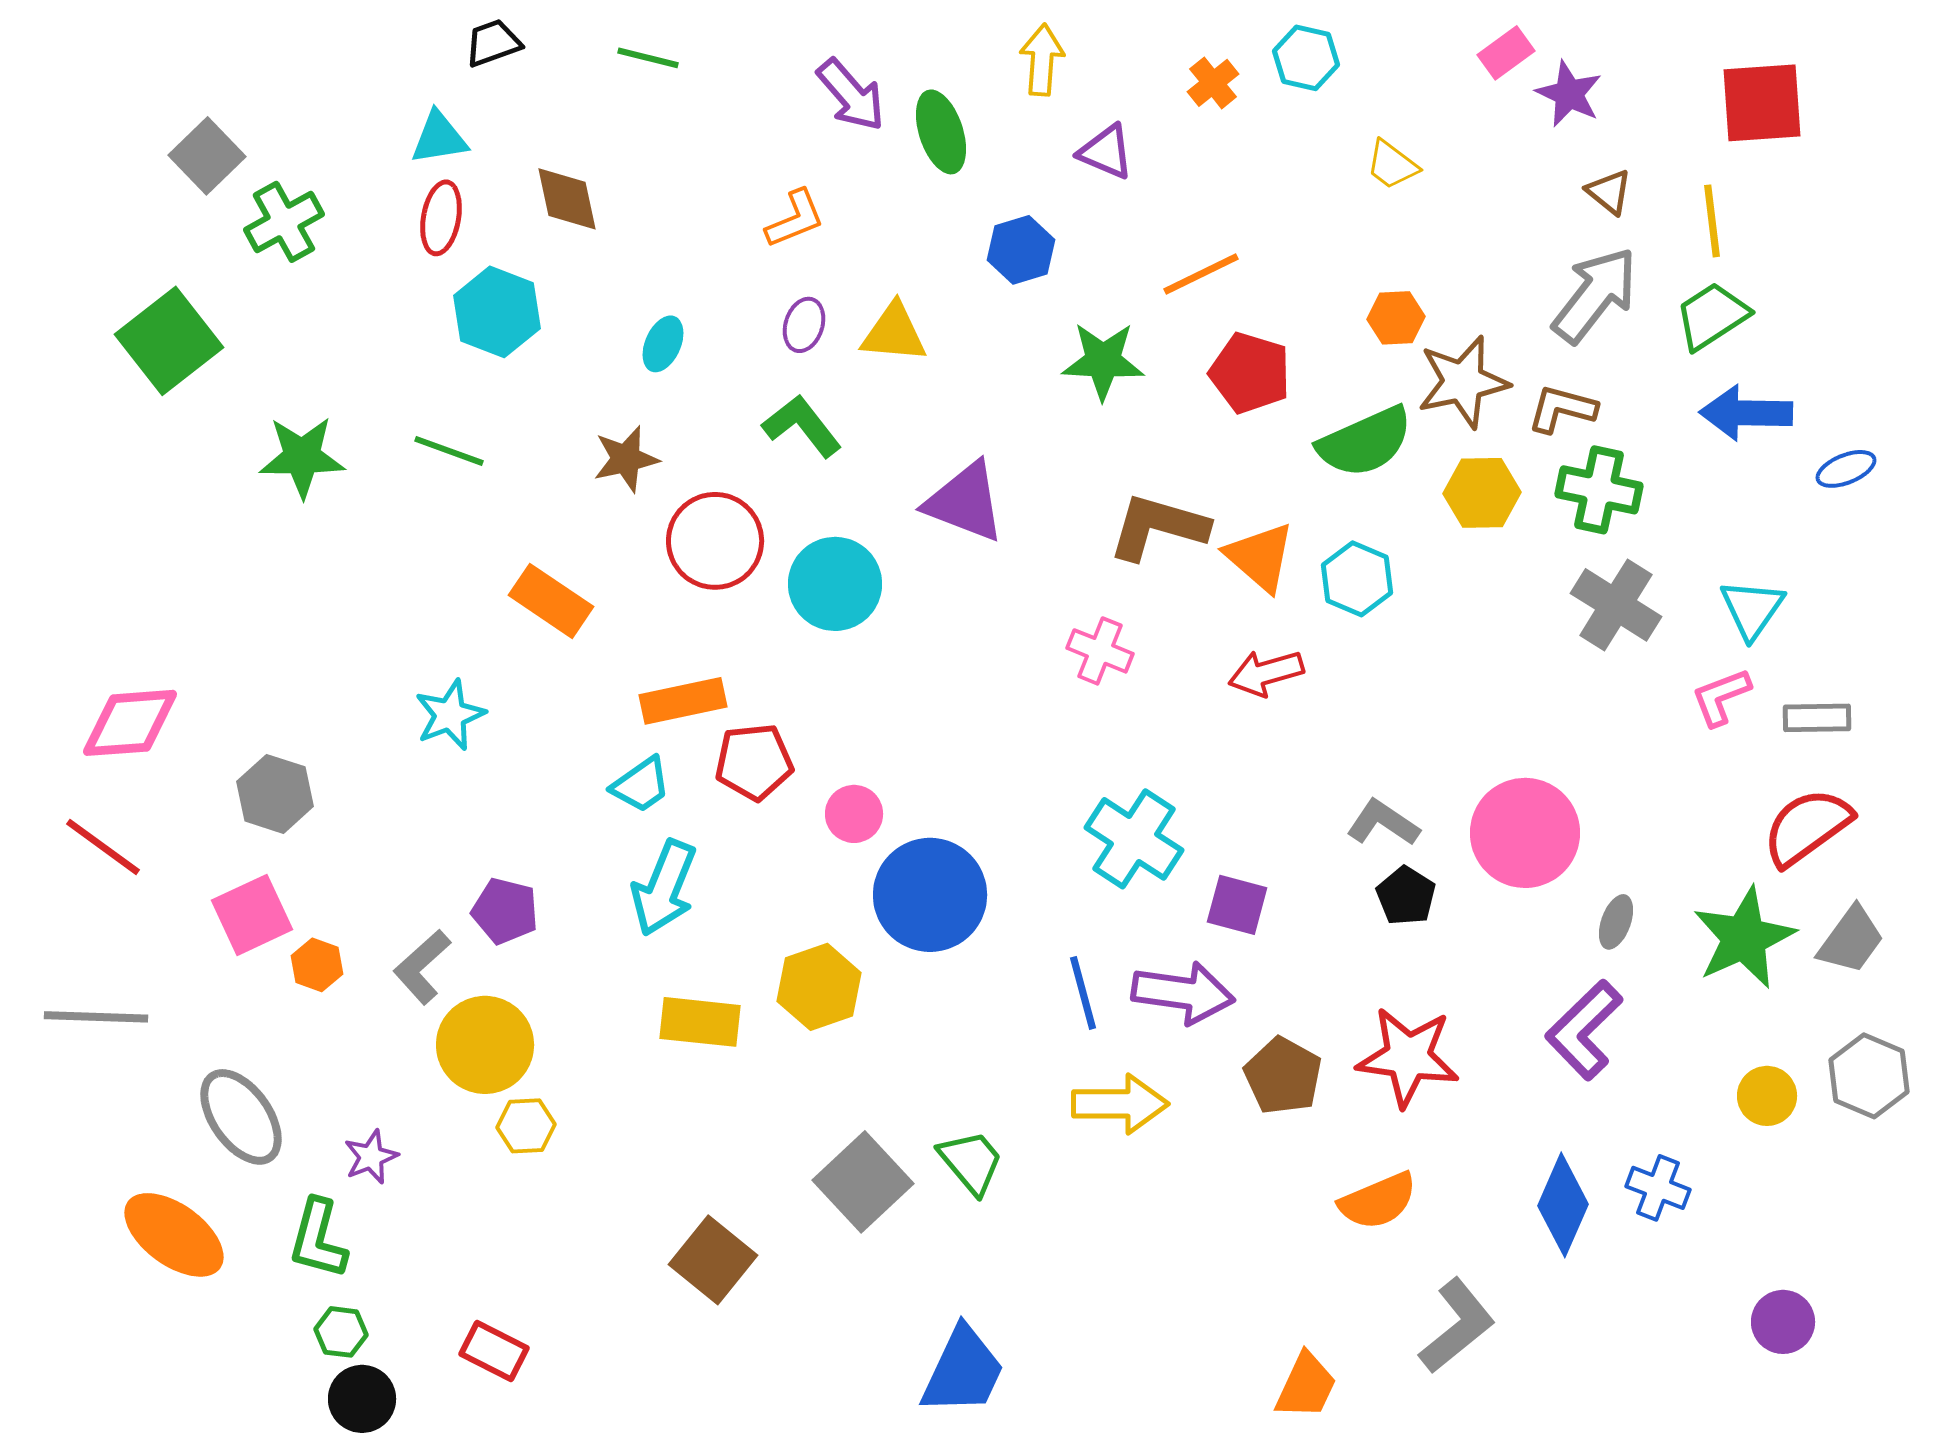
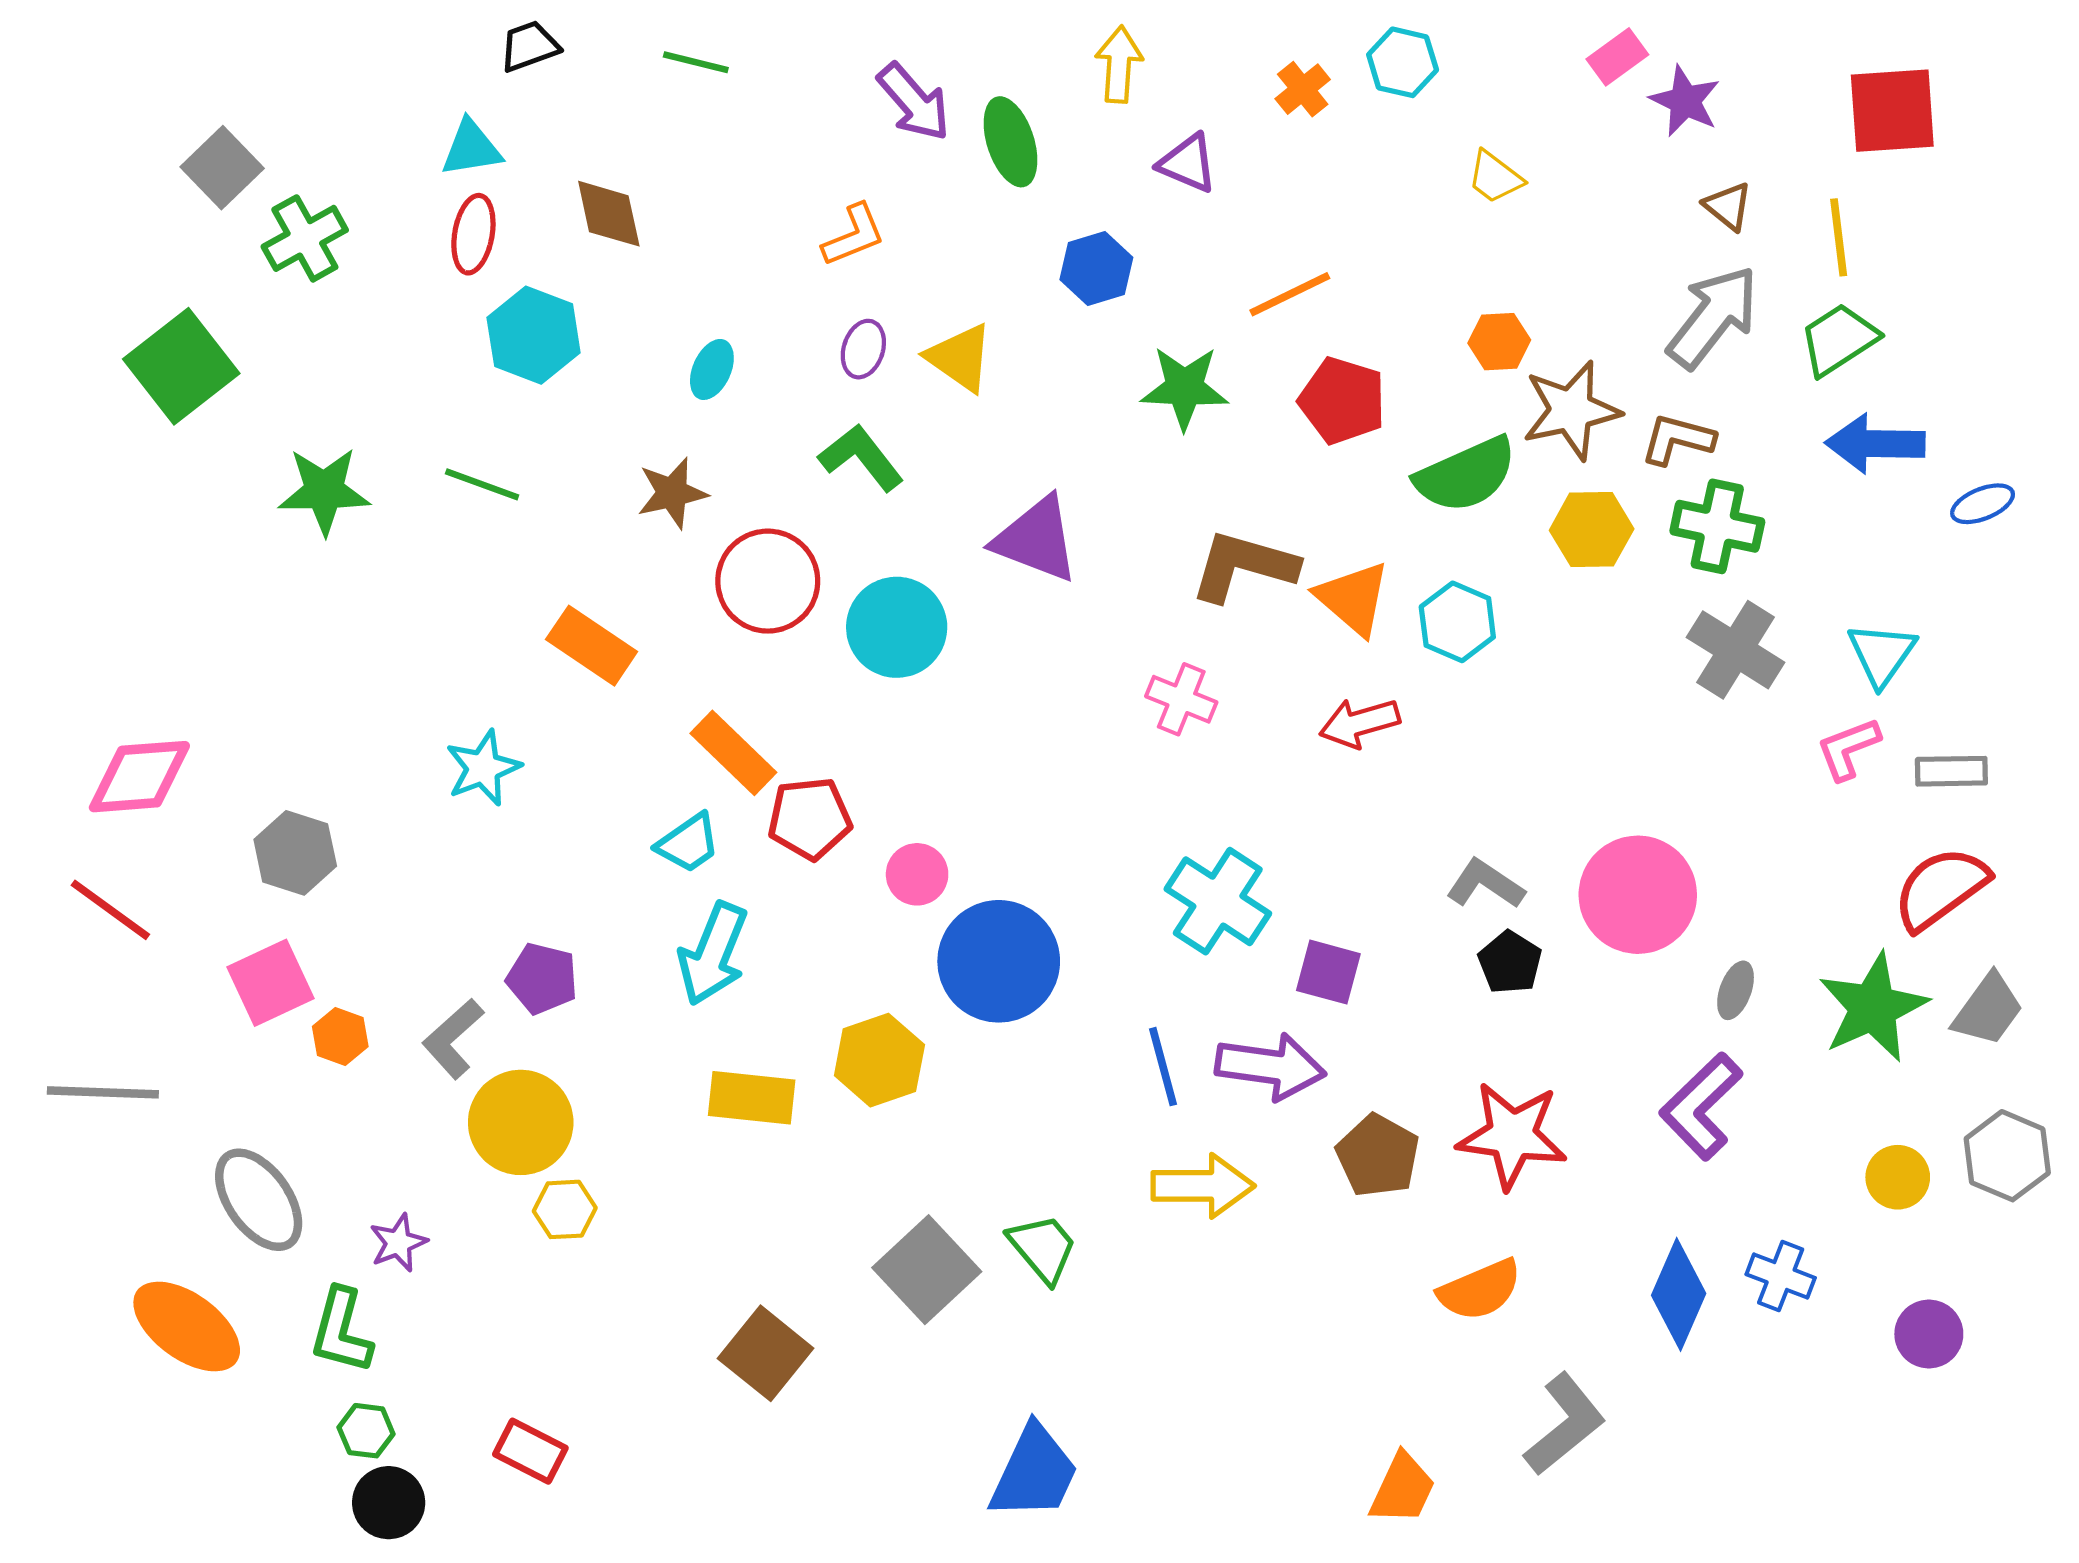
yellow triangle: (894, 333) -> (960, 358), turned 30
orange rectangle: (683, 701) -> (733, 753), turned 56
purple circle: (1783, 1322) -> (1929, 1334), moved

